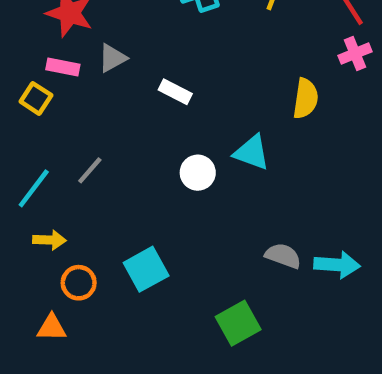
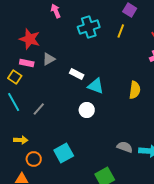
yellow semicircle: (306, 98) -> (135, 90), moved
cyan triangle: (252, 152) -> (96, 86), moved
cyan line: (34, 188) -> (14, 102), moved, turned -66

